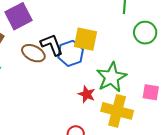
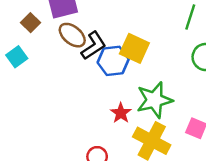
black L-shape: (52, 45) -> (94, 46), turned 65
brown ellipse: (33, 53) -> (72, 35), moved

